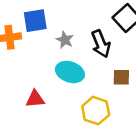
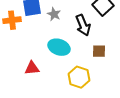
gray star: (65, 40) -> (54, 14), moved

